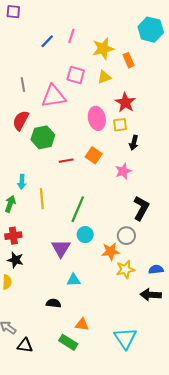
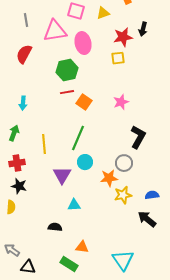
red star: (125, 102) -> (123, 37), turned 30
pink ellipse: (97, 118) -> (83, 43), moved
green hexagon: (43, 137) -> (67, 70), moved
black arrow: (134, 143) -> (143, 29), moved
orange square: (94, 155) -> (84, 102), moved
cyan arrow: (22, 182) -> (23, 103), moved
yellow line: (42, 199) -> (44, 144), moved
black arrow: (151, 295) -> (147, 219), turned 36

